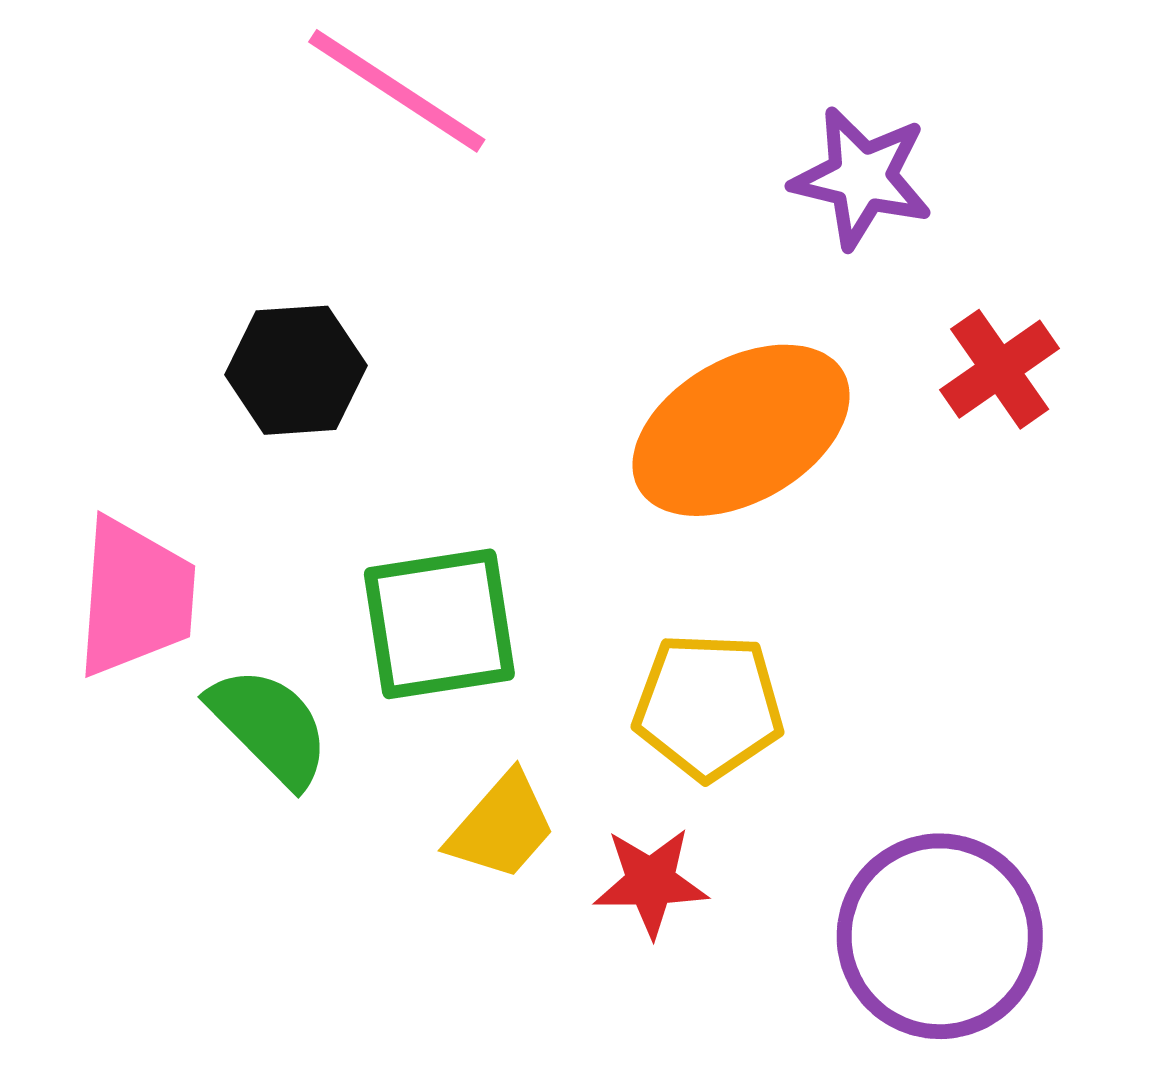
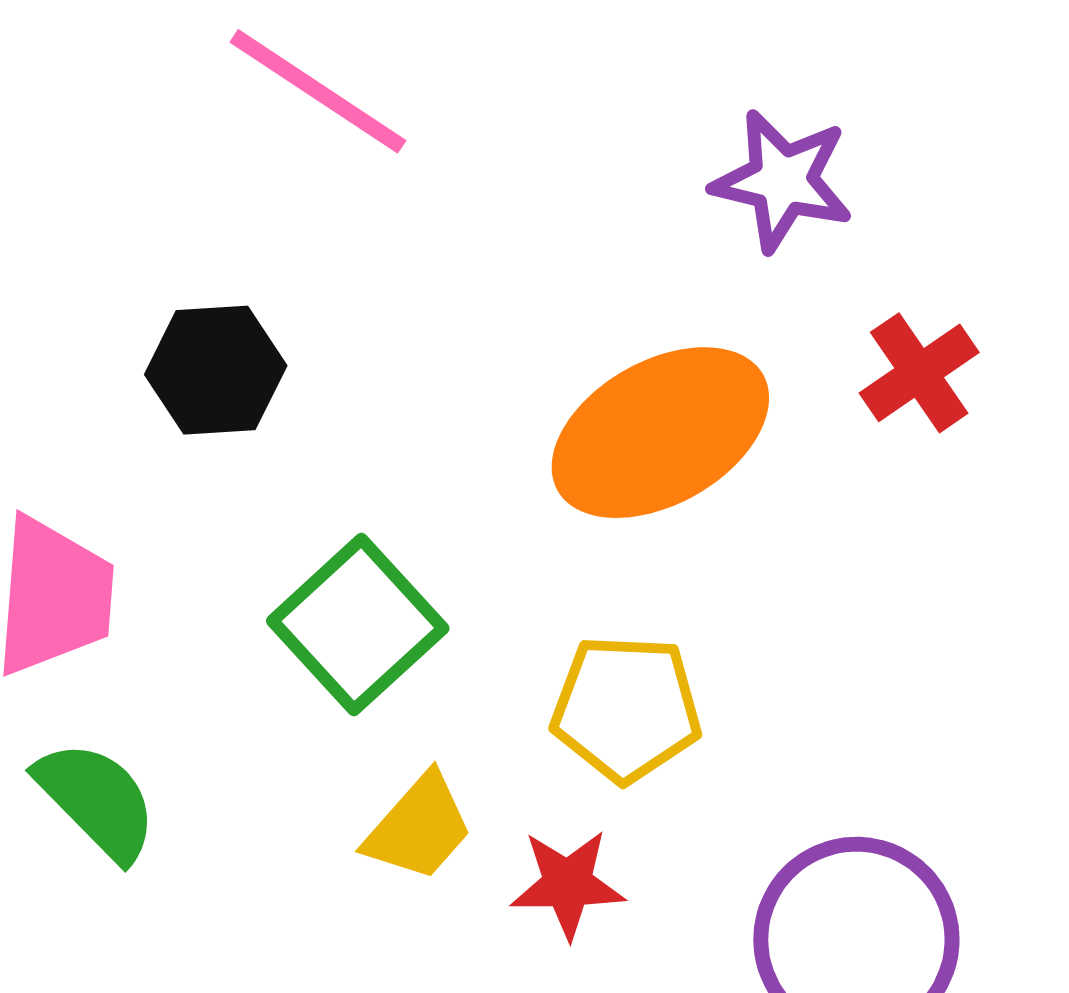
green square: (439, 624) -> (358, 625), turned -34
green semicircle: (269, 726) -> (97, 800), moved

